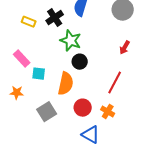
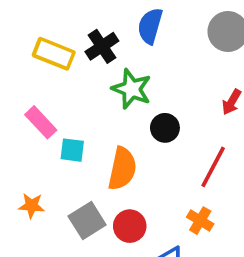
yellow rectangle: (29, 22) -> (54, 54), size x1.5
black circle: (80, 62) -> (165, 128), moved
orange star: (17, 93) -> (32, 206), moved
red circle: (83, 108) -> (130, 226), moved

